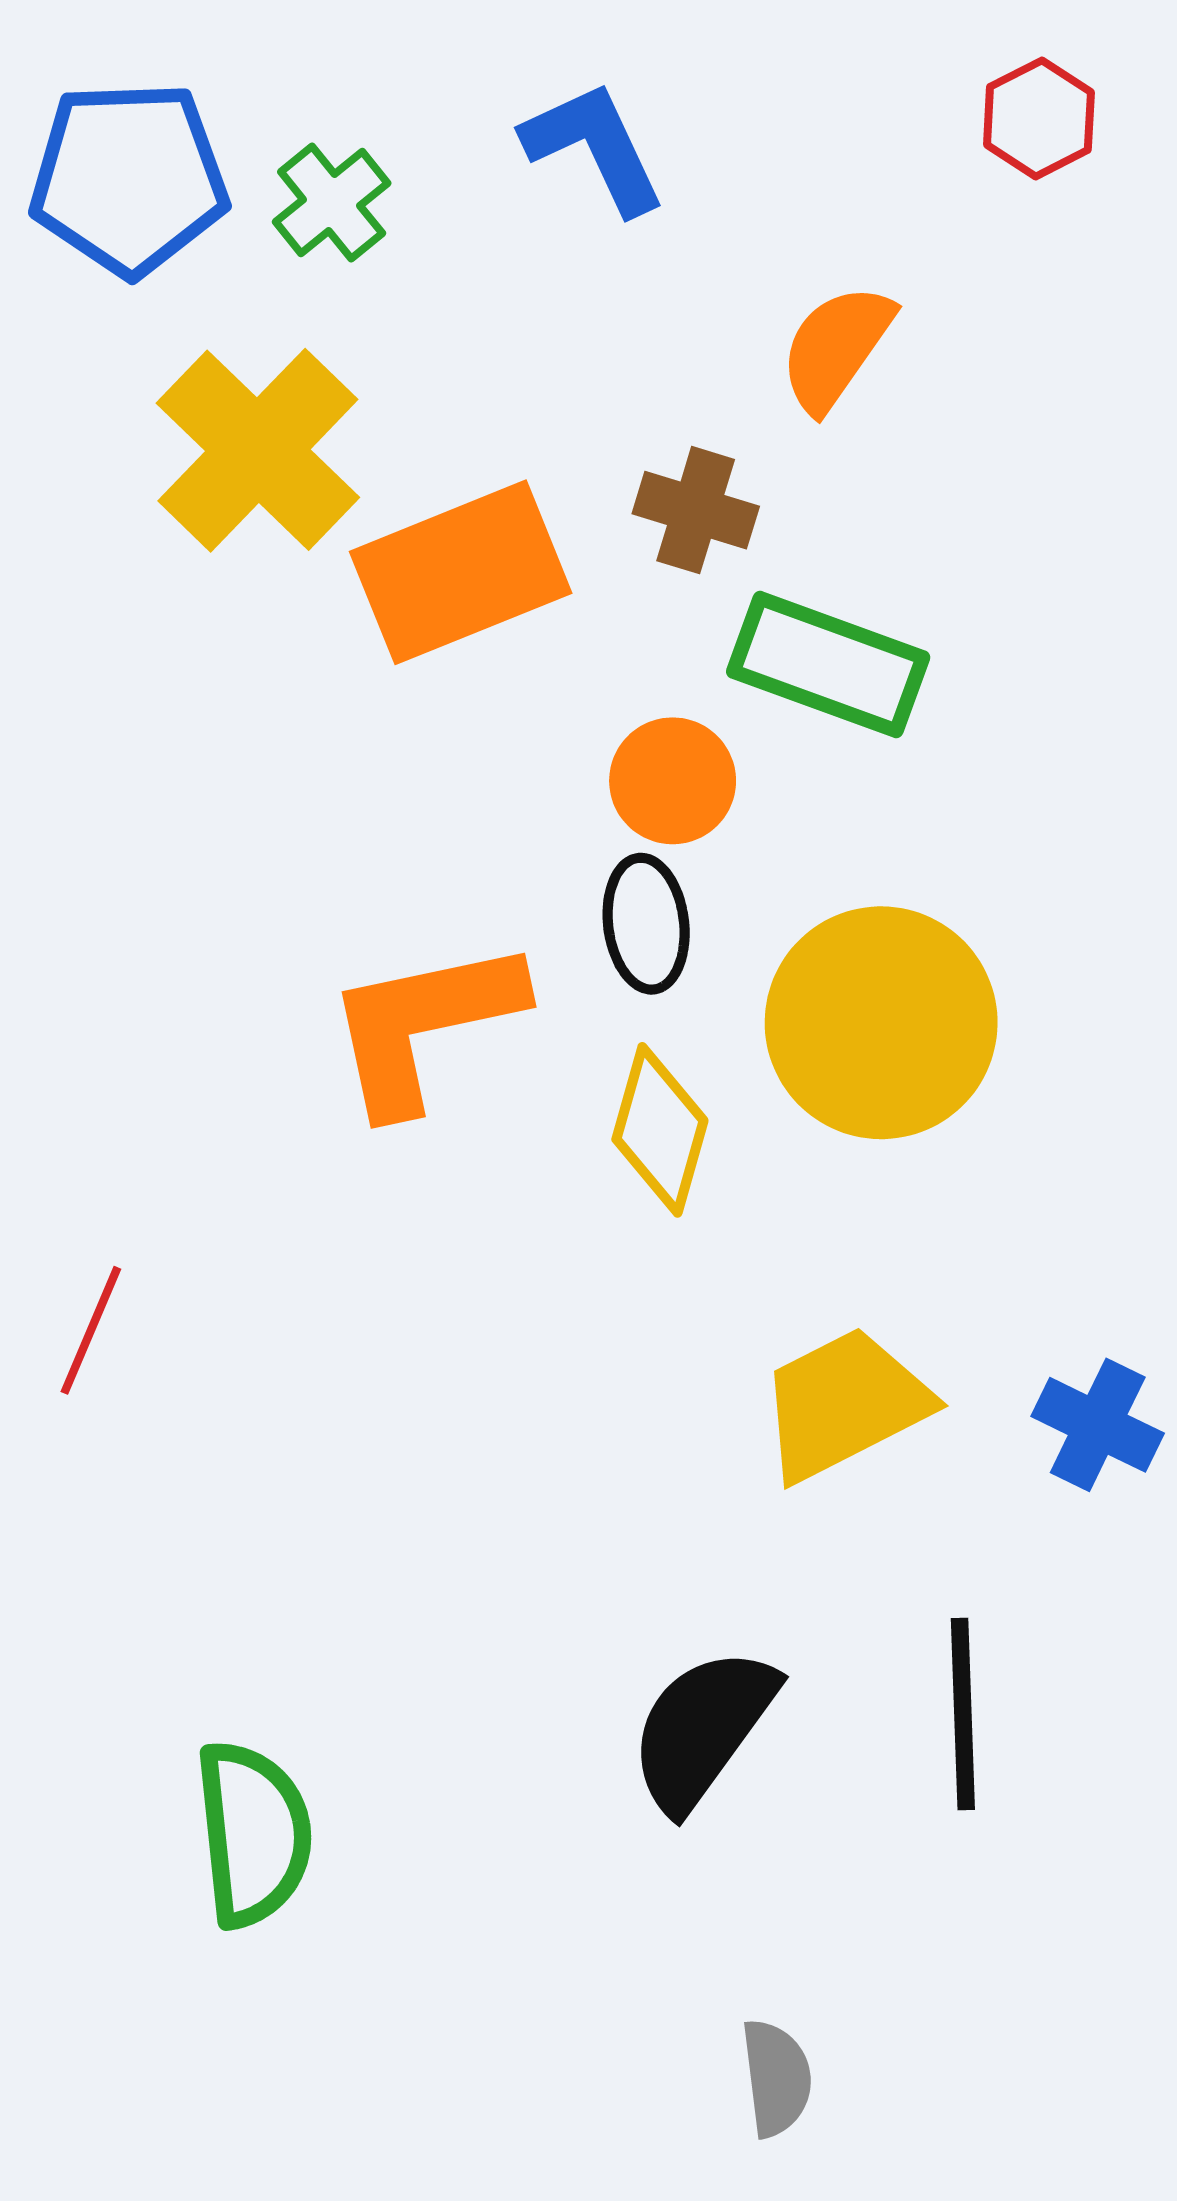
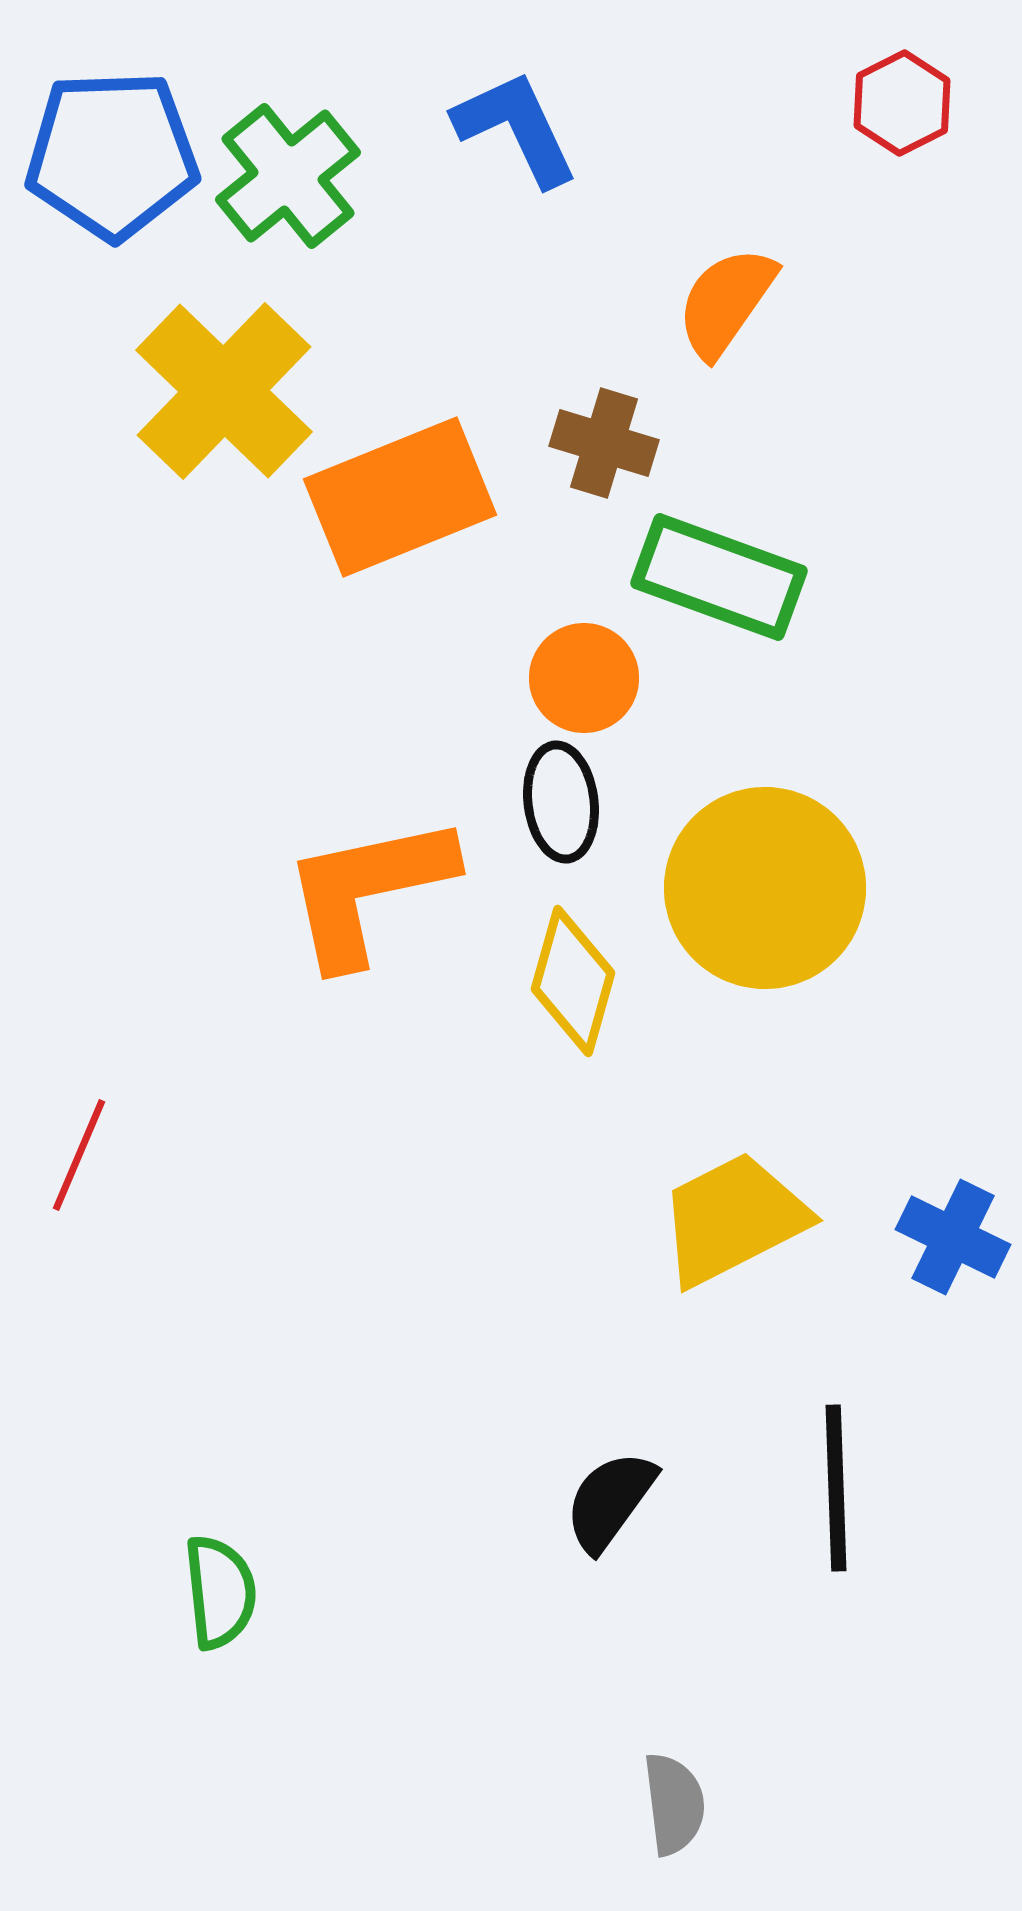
green cross: (332, 203) -> (288, 176), size x1.4
black semicircle: (703, 1729) -> (610, 1501), size x0.7
green semicircle: (253, 1834) -> (220, 1592), size x0.7

